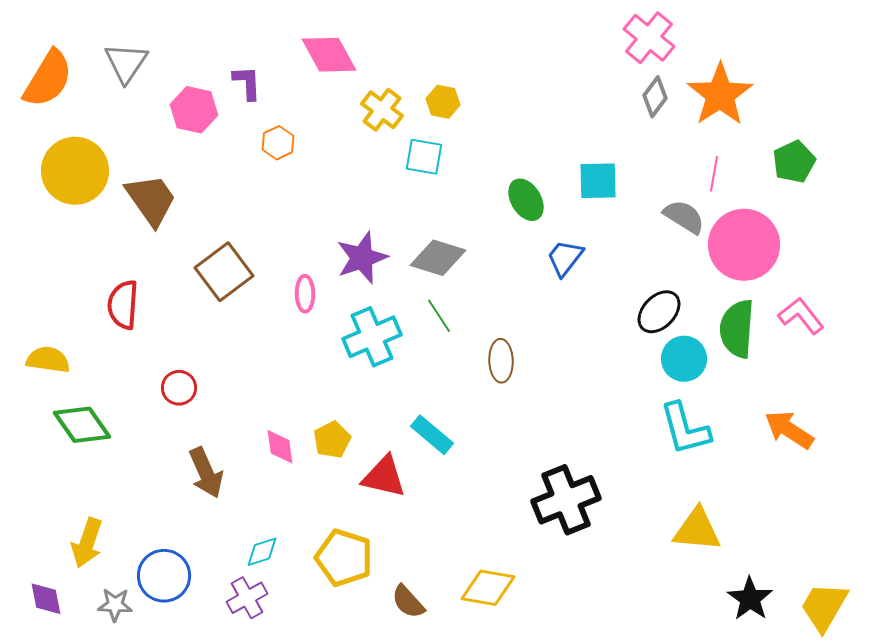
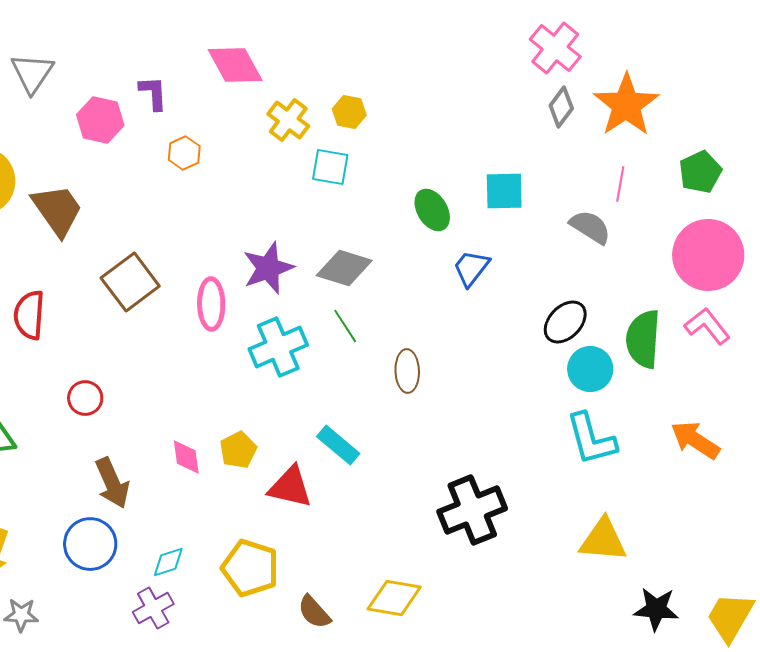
pink circle: (744, 245) -> (708, 255), moved
pink ellipse: (305, 294) -> (211, 304), size x1.4
blue circle: (164, 576) -> (90, 544), moved
black star: (750, 599) -> (656, 609), turned -30

